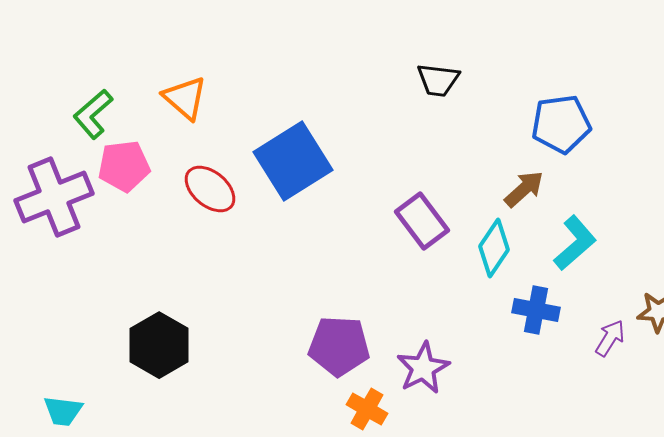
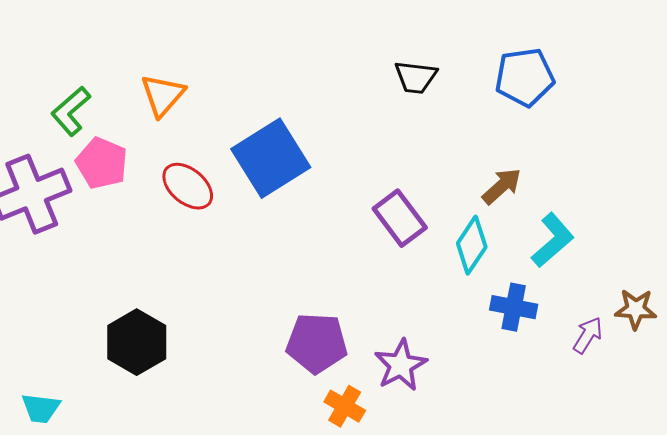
orange triangle: (185, 98) -> (163, 95), turned 30
blue pentagon: (561, 124) -> (525, 77), moved
pink pentagon: (124, 166) -> (102, 163), turned 30

